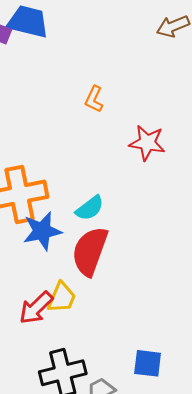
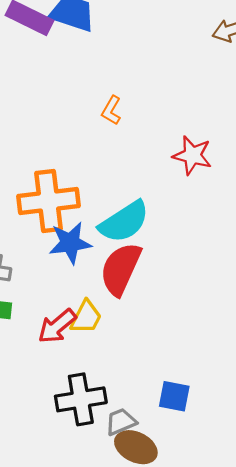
orange L-shape: (94, 99) -> (111, 110), moved
cyan semicircle: (90, 208) -> (124, 222), size x1.6

